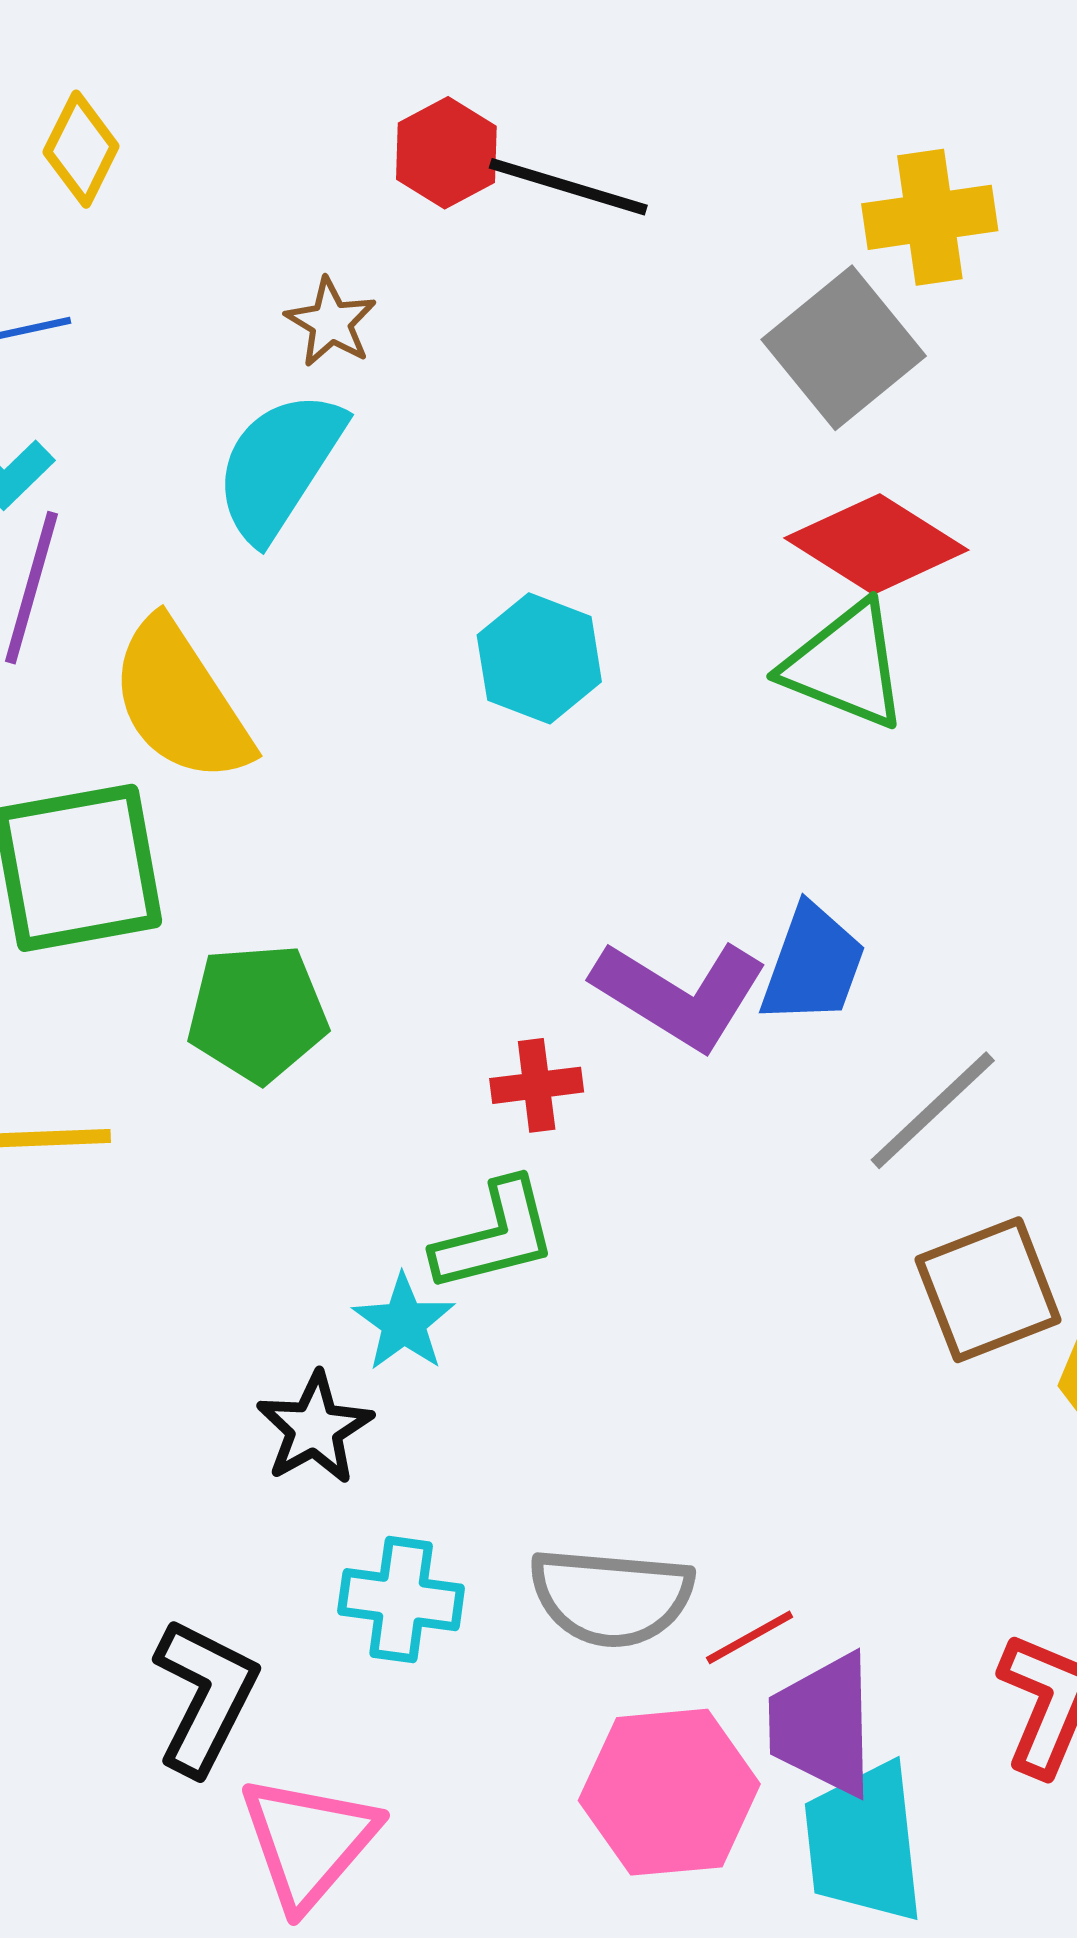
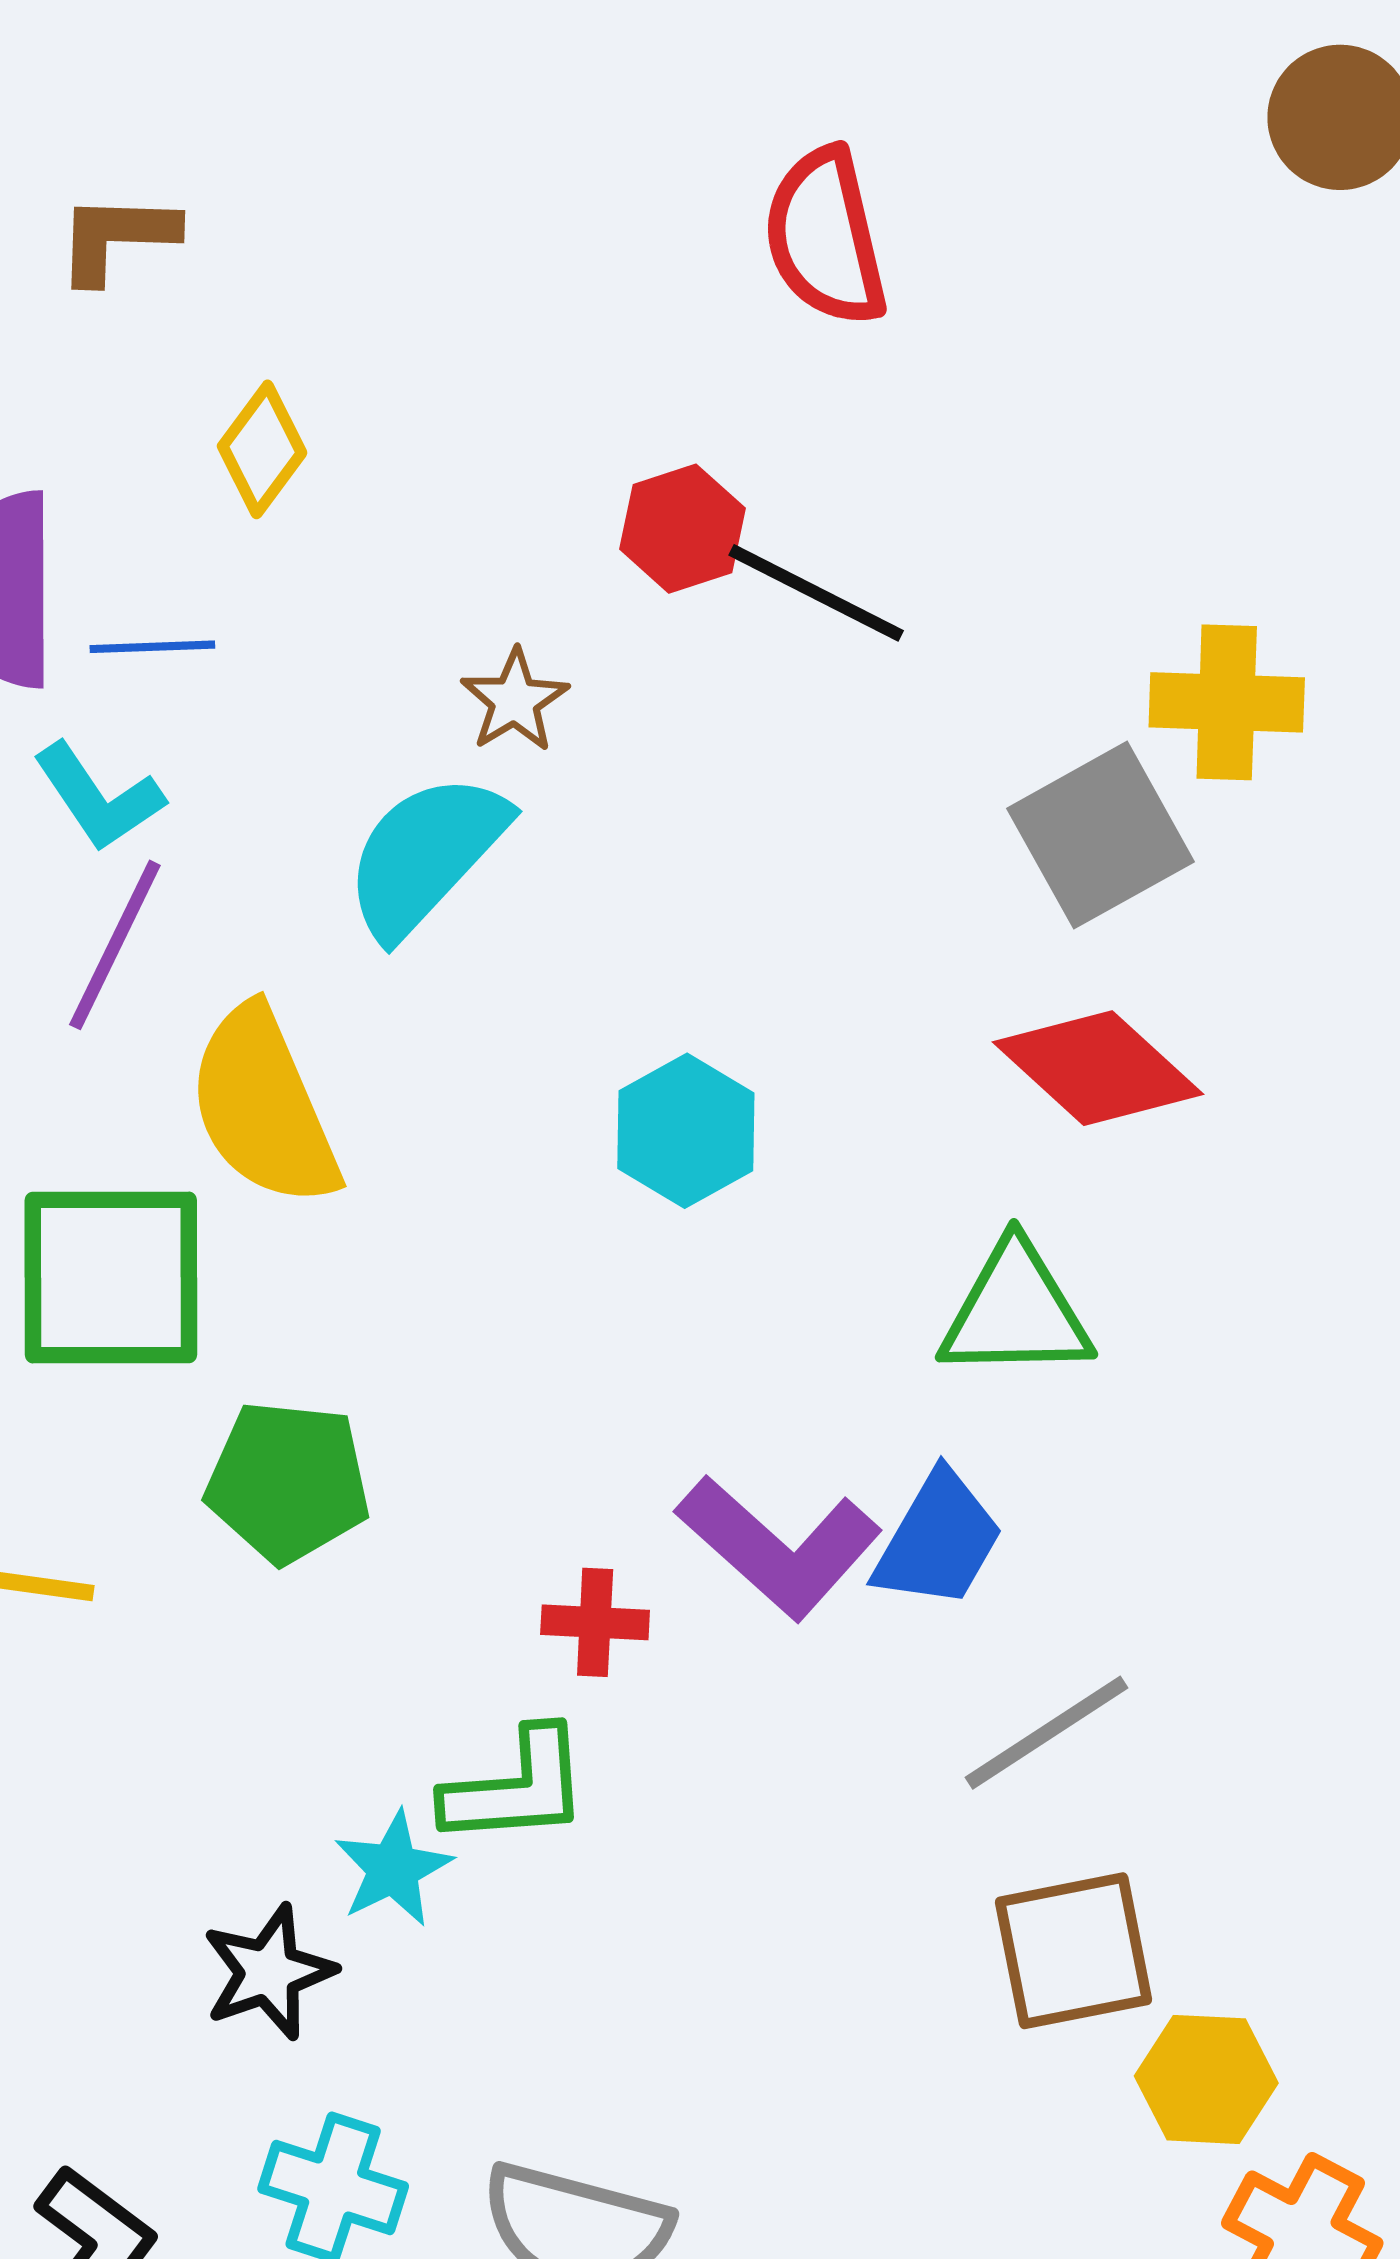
green triangle: (845, 666) -> (1016, 1312), moved, turned -33

